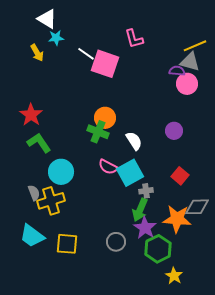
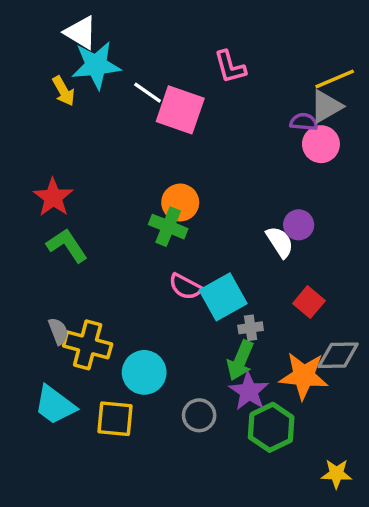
cyan star: (56, 38) -> (96, 65), size x1.8
gray triangle: (190, 62) -> (326, 106), turned -45
white semicircle: (134, 141) -> (280, 242), moved
cyan circle: (61, 172) -> (144, 372), moved
yellow cross: (51, 201) -> (88, 345), turned 32
yellow star: (174, 276) -> (336, 474), moved, turned -30

